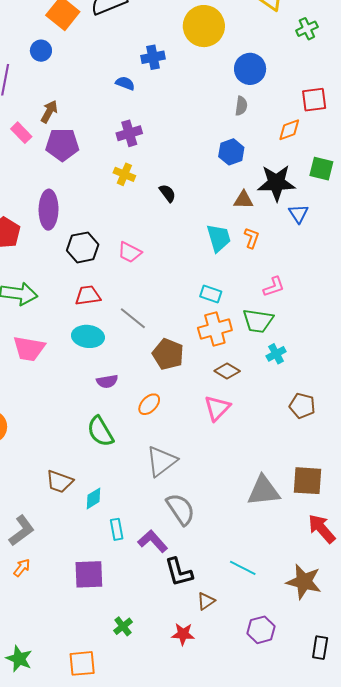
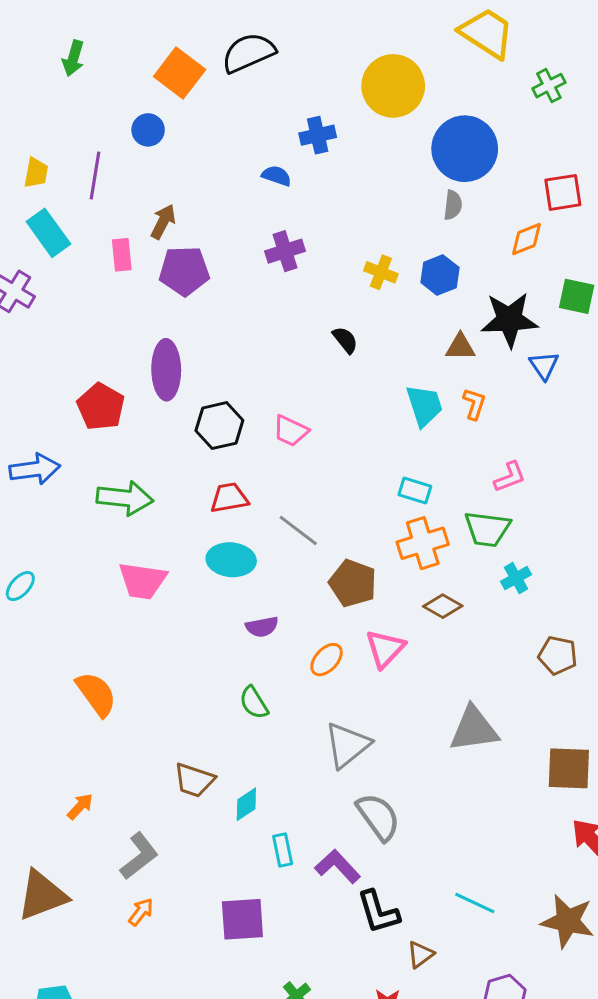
blue circle: (250, 69) -> (465, 149), size x1.4
pink rectangle: (21, 133) -> (122, 255), turned 40
yellow cross: (124, 174) -> (381, 272), moved
pink triangle: (217, 408) -> (385, 649), moved
green semicircle: (100, 431) -> (254, 703), size x0.7
gray triangle: (264, 491) -> (474, 729), moved

